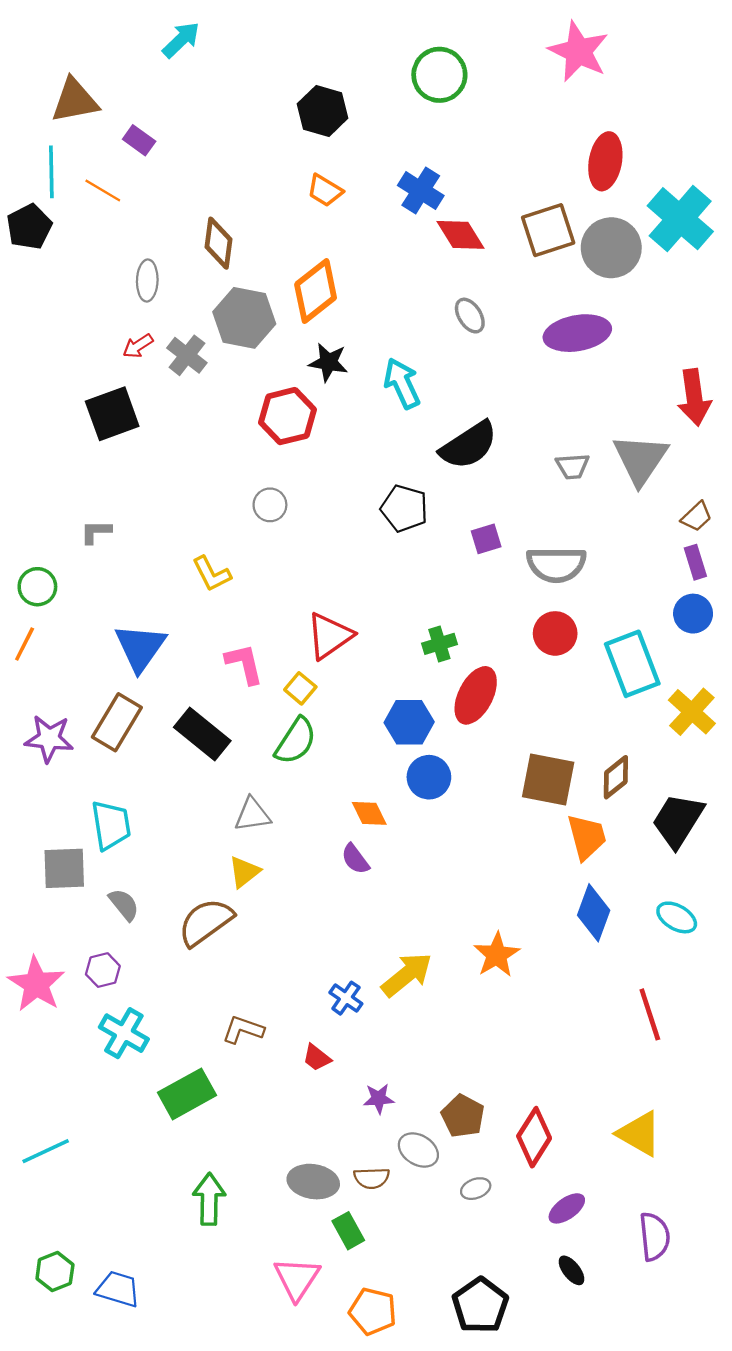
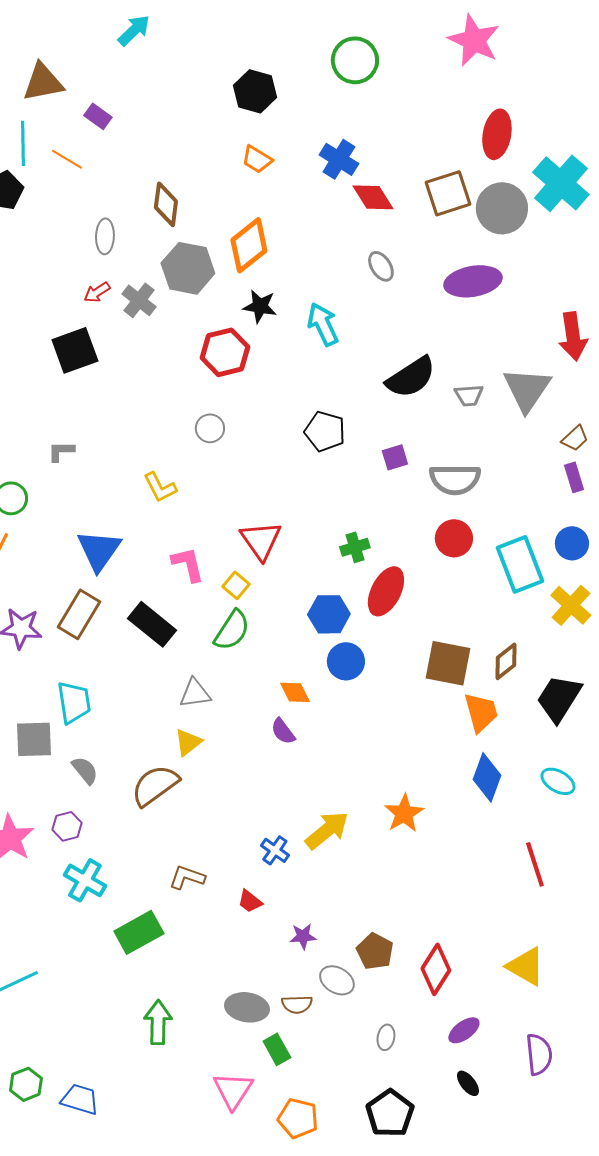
black semicircle: (469, 445) -> (411, 377), moved
blue circle: (693, 614) -> (572, 543), moved
red triangle: (330, 636) -> (261, 540), turned -30
gray ellipse: (476, 1189) -> (386, 1037), moved, turned -60

